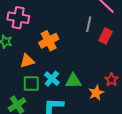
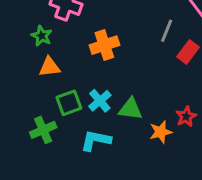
orange triangle: (27, 61) -> (49, 67), moved
green square: (31, 84) -> (69, 103), turned -30

